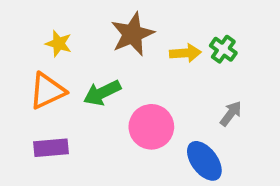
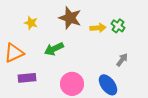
brown star: (132, 34) -> (70, 18), turned -30
orange triangle: (47, 91) -> (14, 53), moved
pink circle: (151, 127) -> (72, 84), moved

